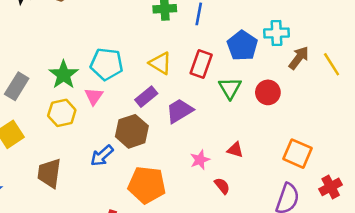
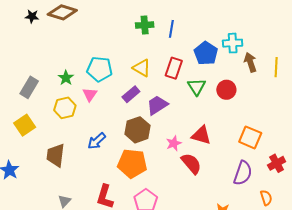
brown arrow: (299, 58) -> (250, 62), turned -54
yellow line: (332, 64) -> (276, 67), turned 36
green star: (64, 75) -> (66, 78), size x0.7
brown hexagon: (132, 131) -> (137, 130), moved
red triangle: (235, 150) -> (201, 135), size x1.5
red semicircle: (222, 186) -> (191, 164), size x1.6

